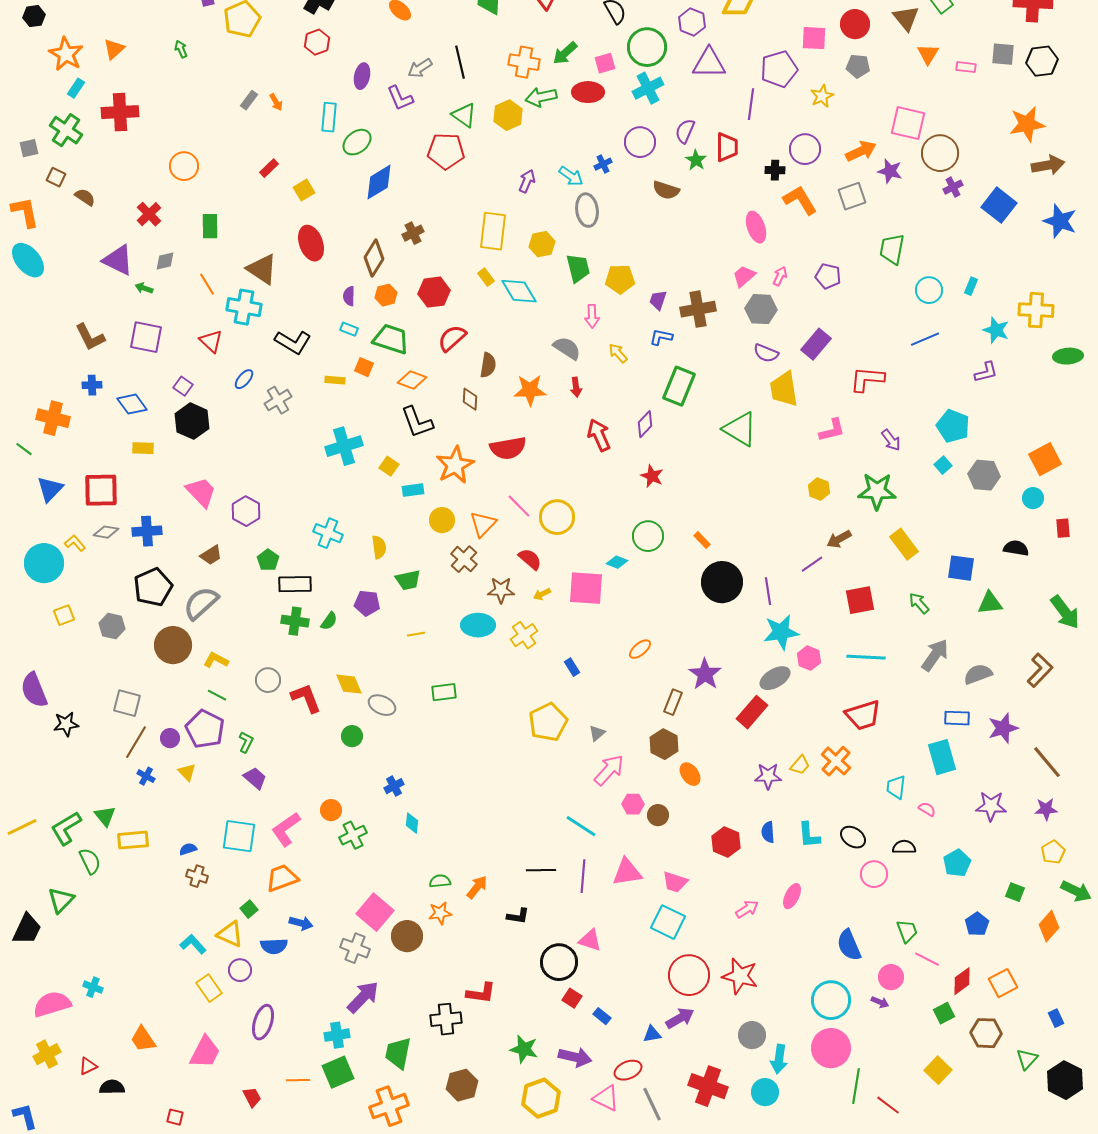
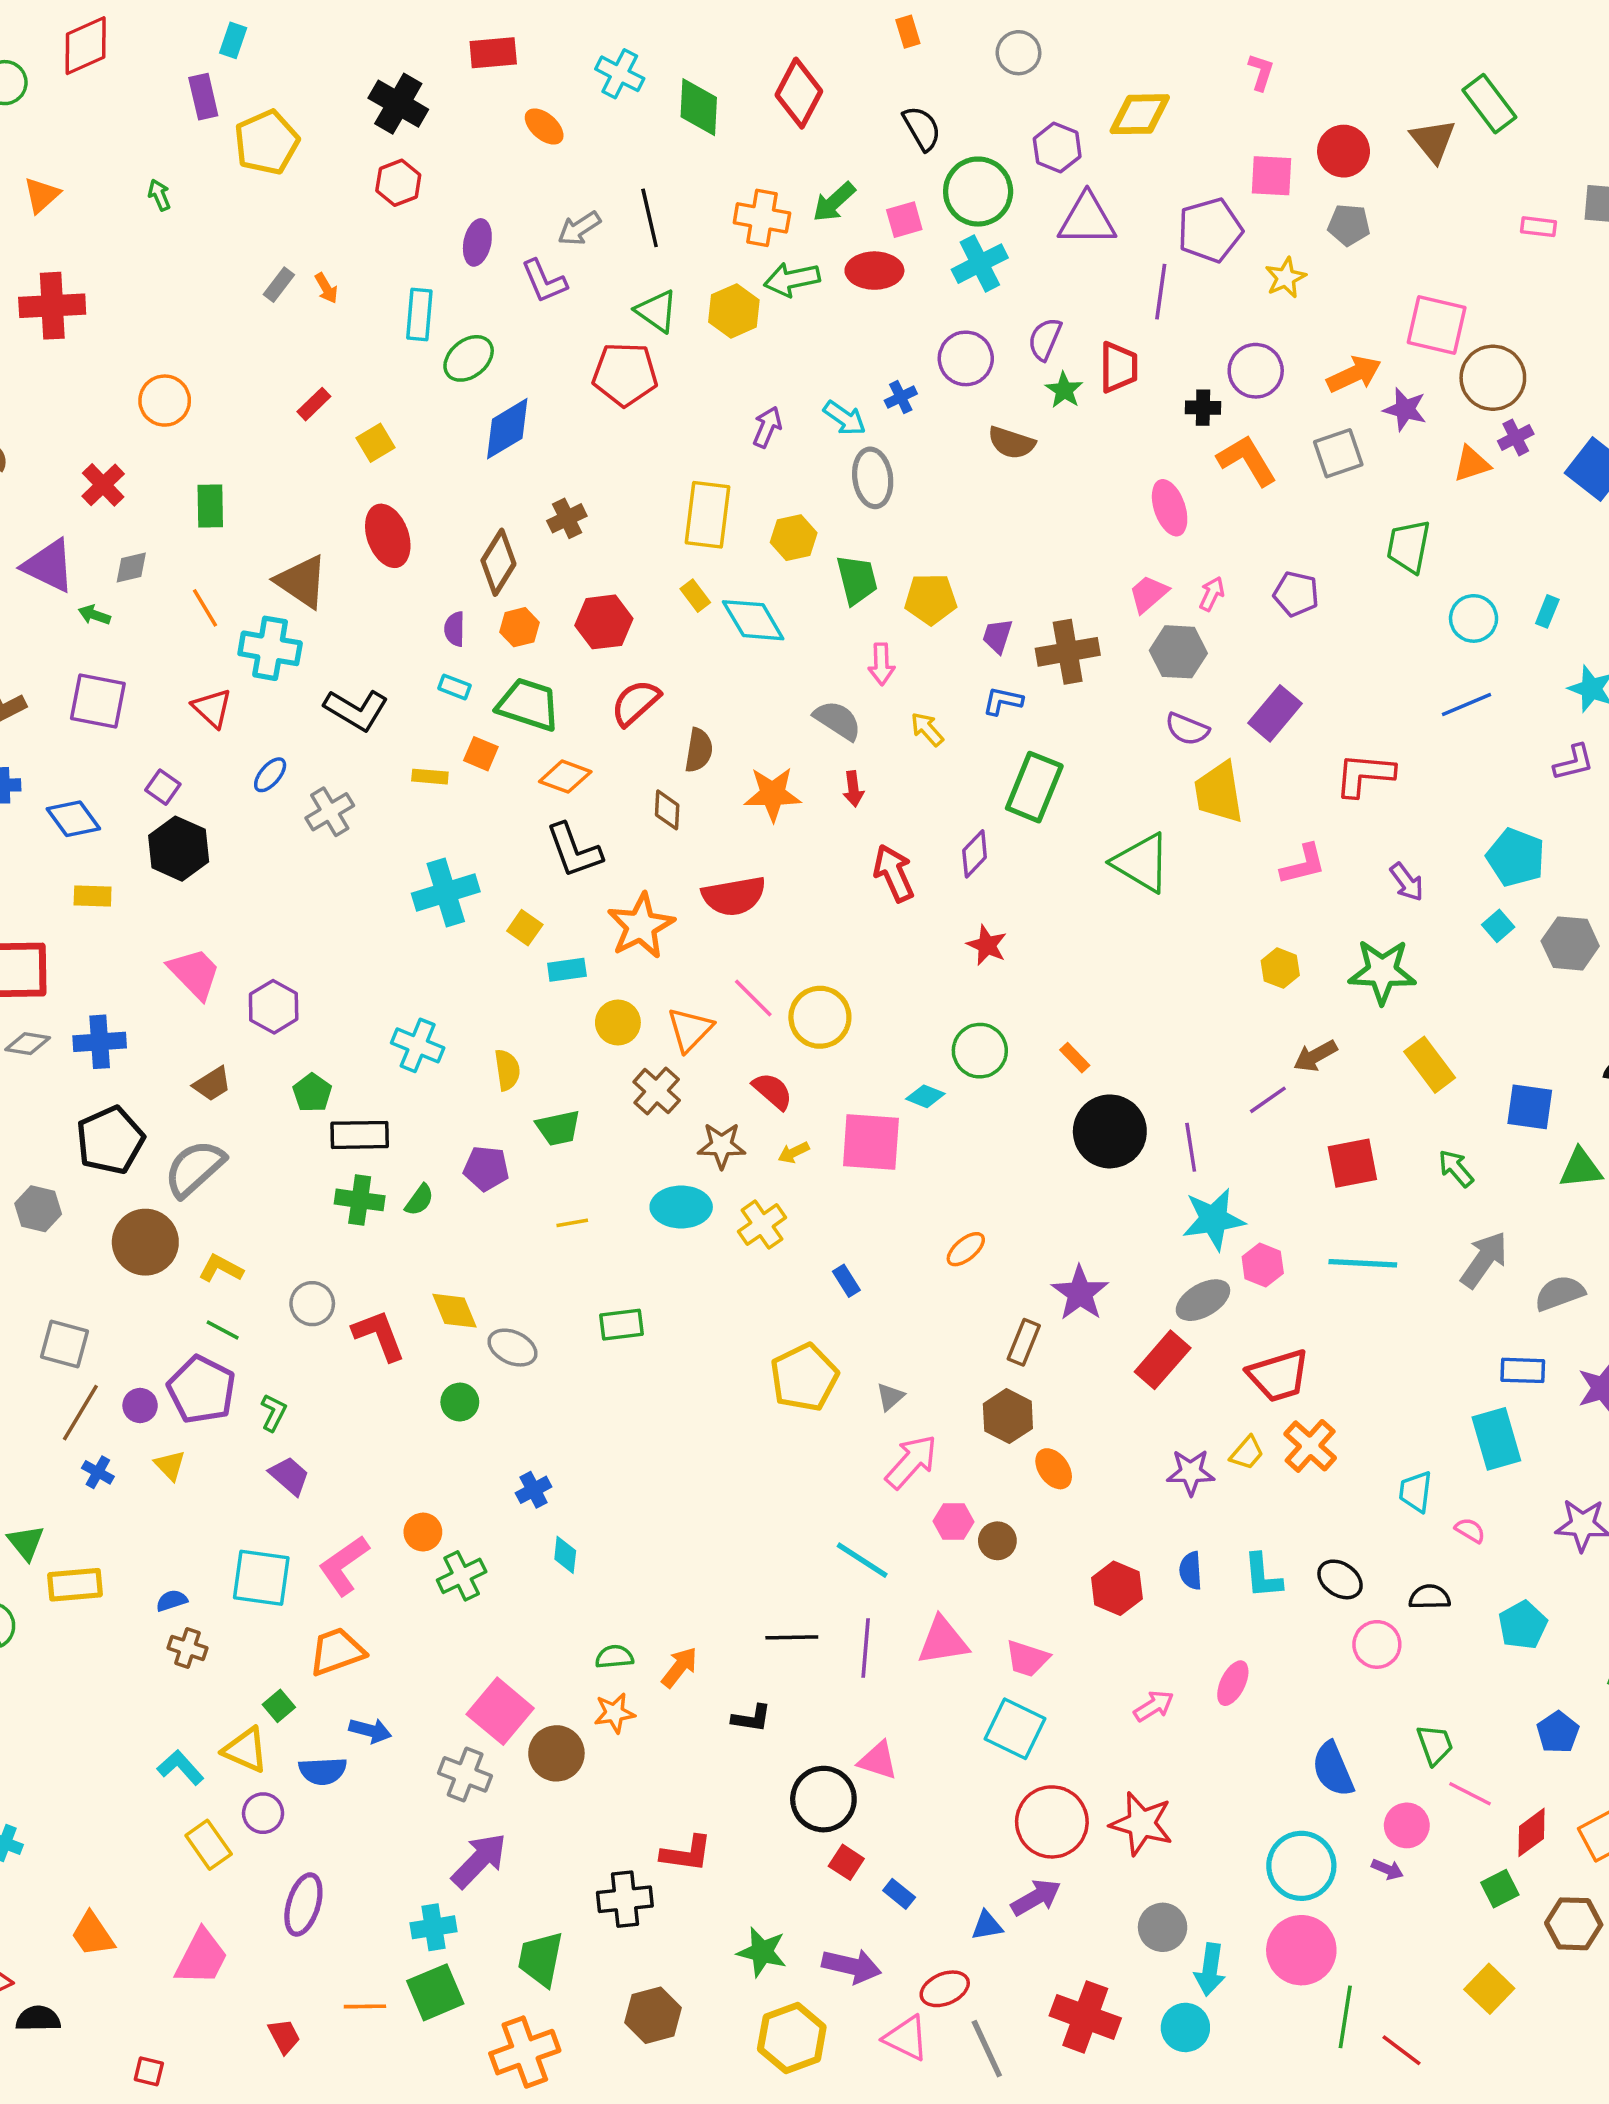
orange triangle: (928, 54) -> (1472, 464), moved, turned 40
red trapezoid: (863, 715) -> (1279, 1376), moved

